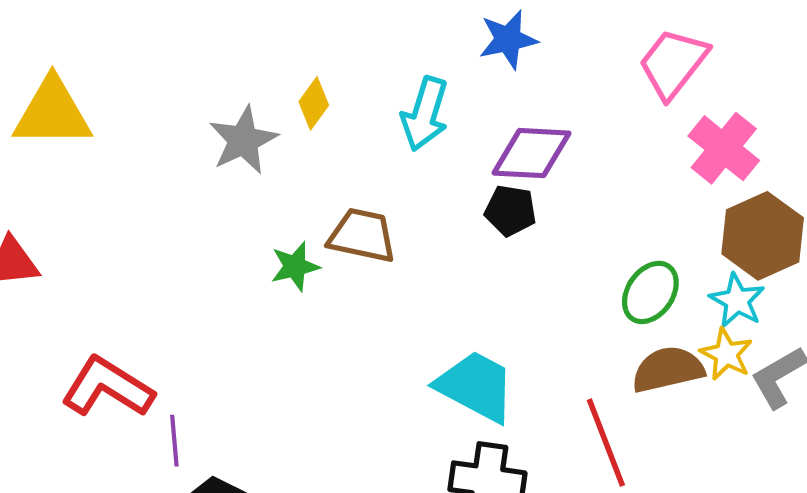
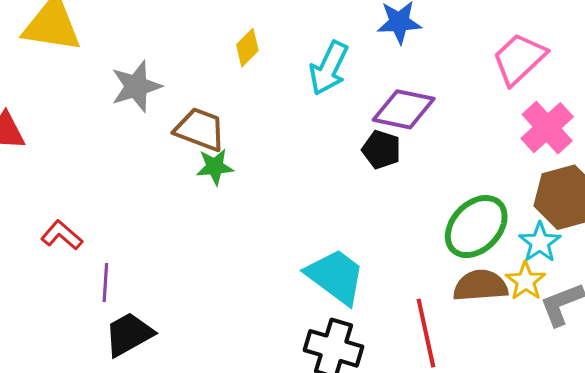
gray star: (243, 140) -> (136, 86), moved
brown trapezoid: (362, 235) -> (200, 129), moved
green ellipse: (650, 292) -> (476, 227), size x1.4
red L-shape: (108, 387) -> (62, 235), size x0.6

